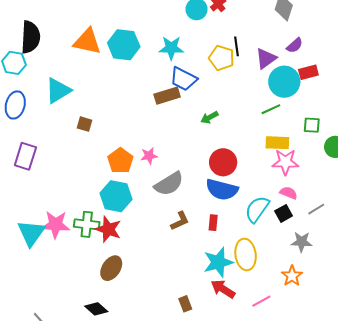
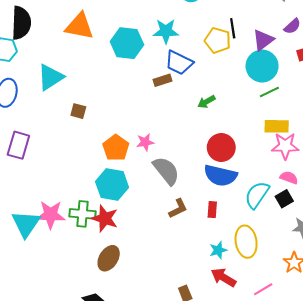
cyan hexagon: (124, 45) -> (127, 43), moved
cyan circle: (284, 82) -> (262, 66), moved
brown rectangle: (167, 96) -> (162, 80), size x0.7
gray semicircle: (169, 184) -> (166, 171), turned -96
cyan star: (218, 262) -> (218, 250), size x0.6

